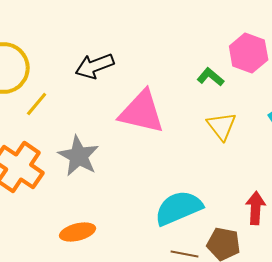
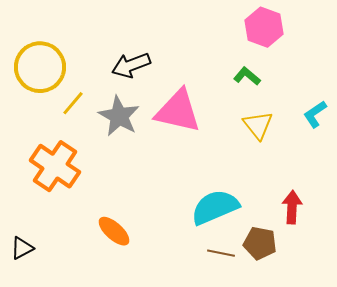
pink hexagon: (249, 53) -> (264, 27), moved
gray star: (79, 156) -> (119, 116), moved
orange ellipse: (78, 232) -> (114, 231), turned 56

